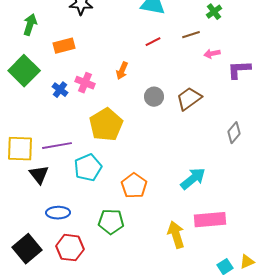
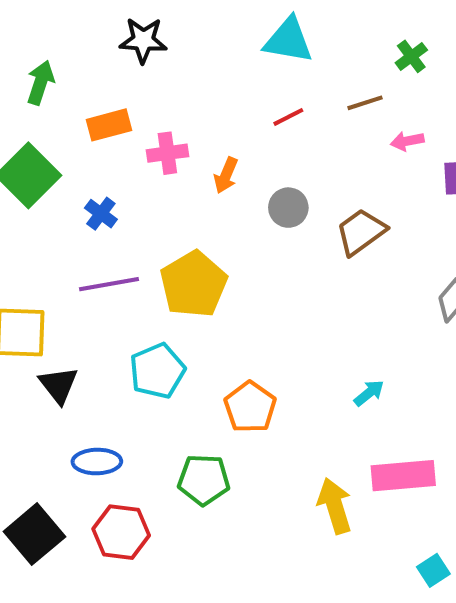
pink cross: (85, 83) -> (167, 153), moved, turned -30
gray circle: (154, 97) -> (288, 208), moved
purple line: (57, 146) -> (109, 284), moved
cyan arrow: (193, 179) -> (369, 393), size x0.6

